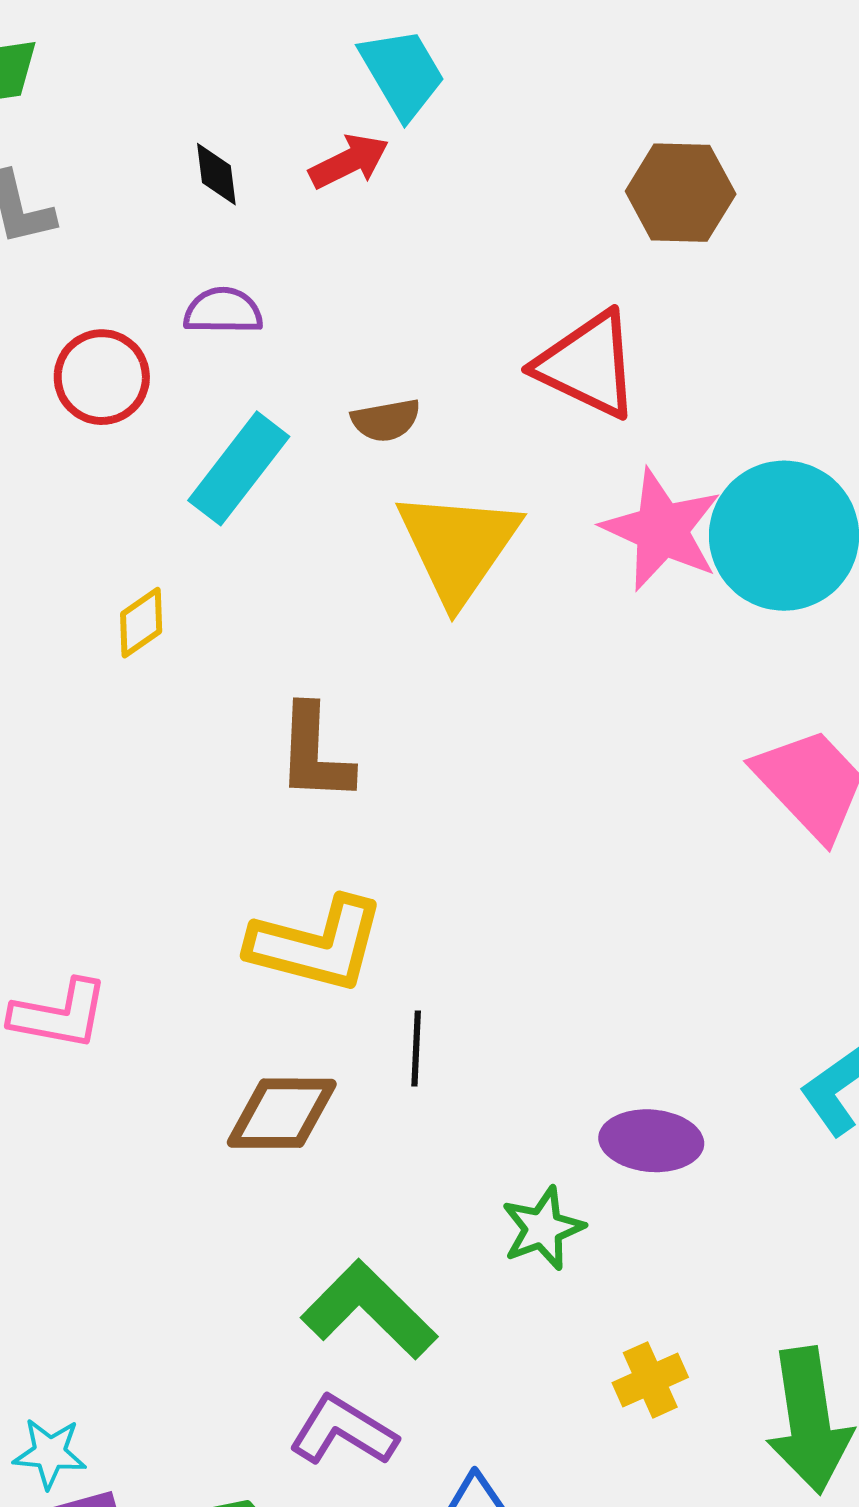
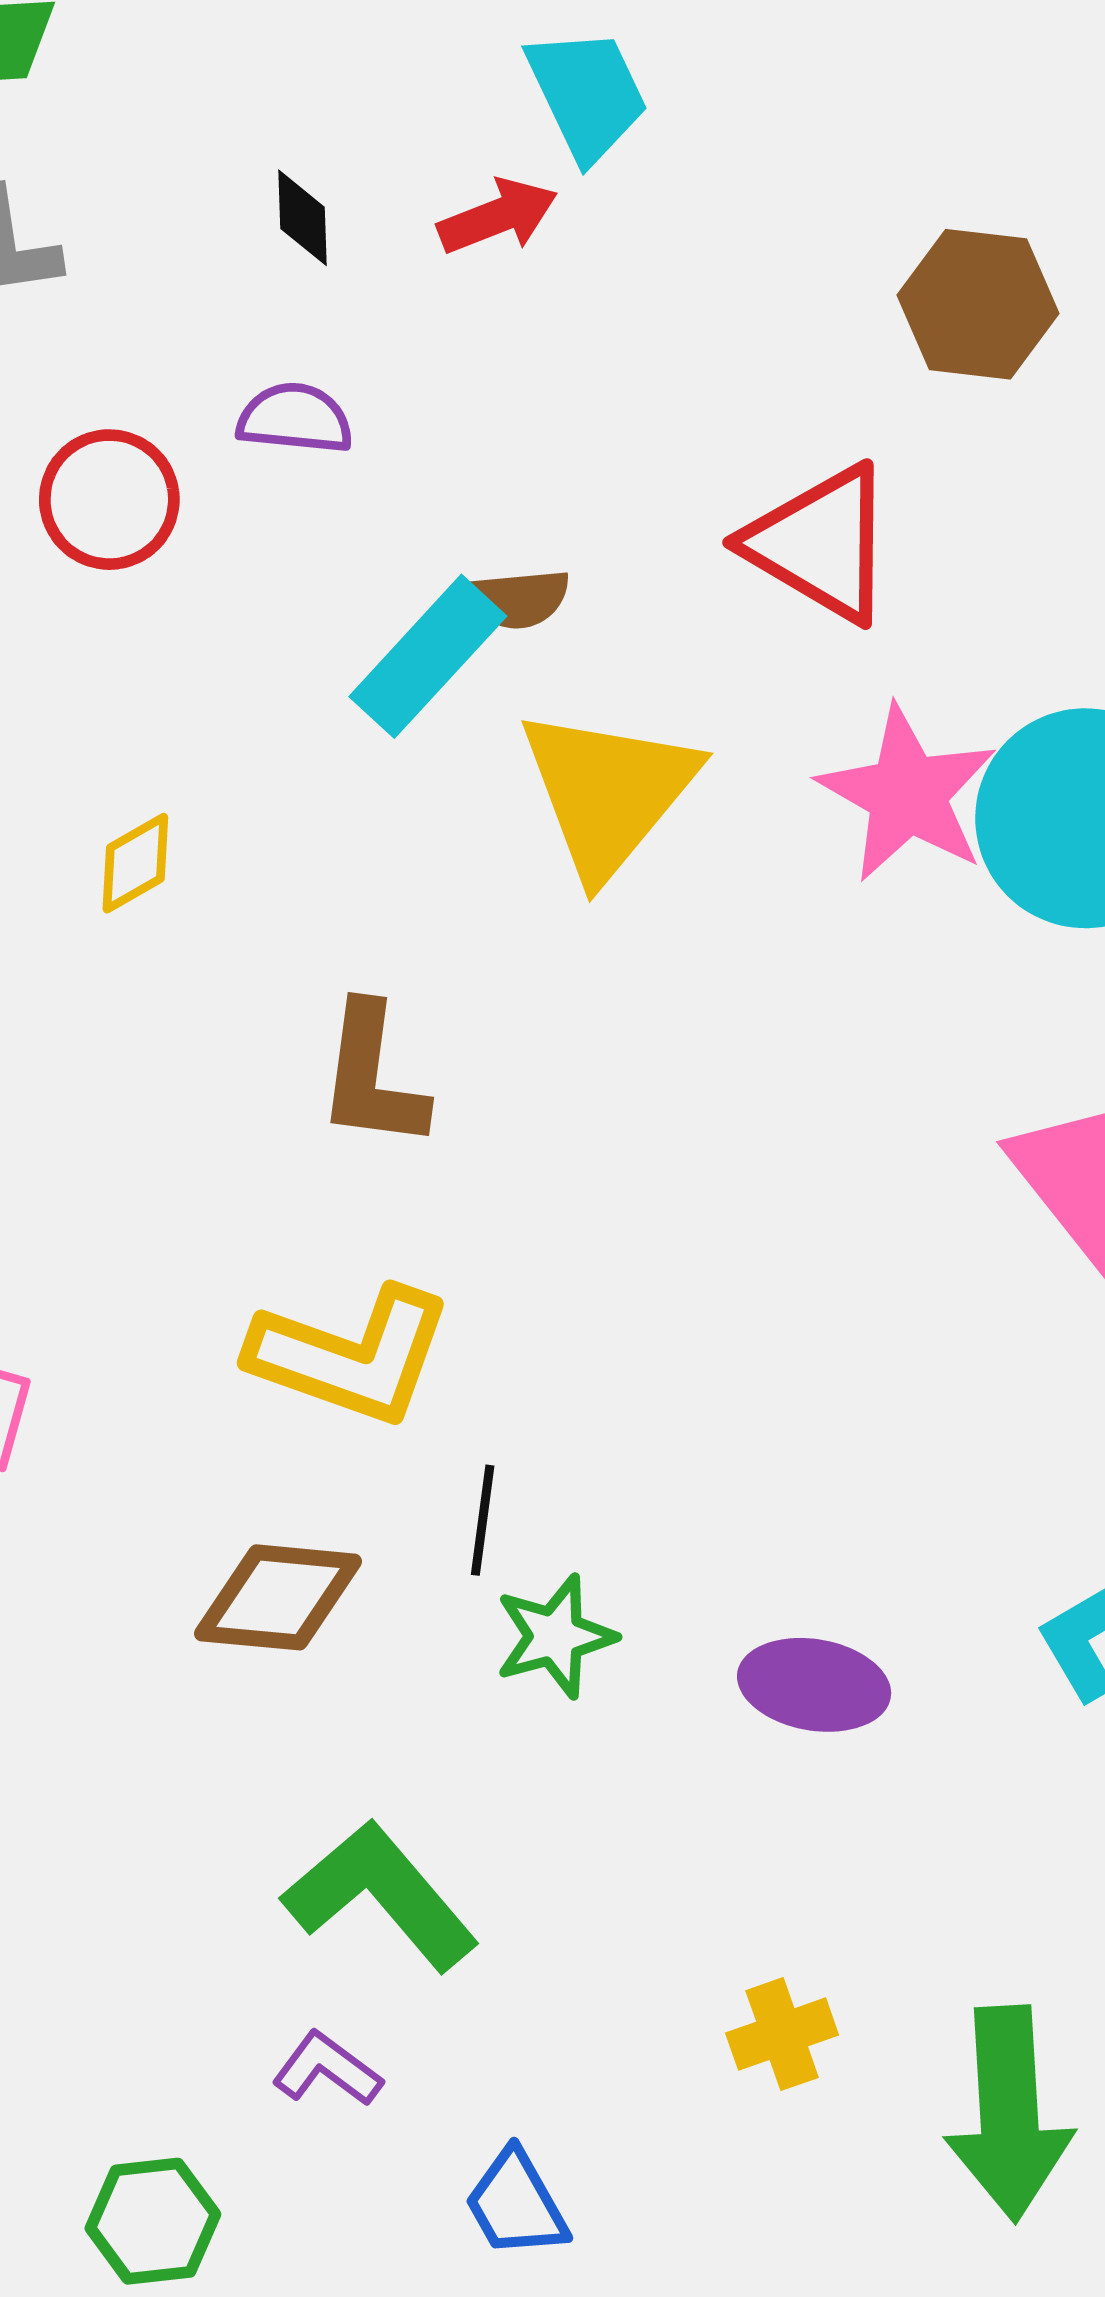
cyan rectangle: (239, 468) -> (428, 656), moved
green star: (543, 1228) -> (555, 1636), moved
purple L-shape: (343, 1431) -> (327, 2069), size x0.7

